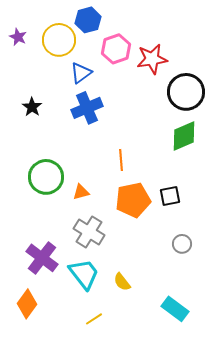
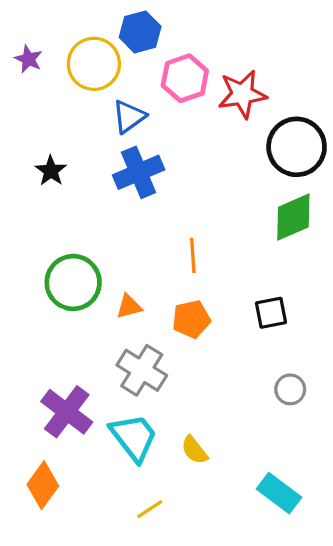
orange pentagon: (133, 200) -> (191, 319), moved, size x0.7

